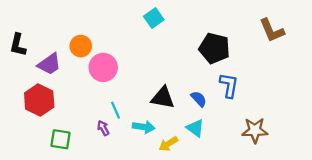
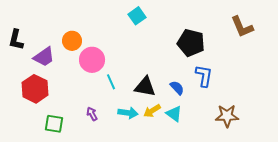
cyan line: (116, 110) -> (111, 82), moved
yellow arrow: (168, 144) -> (152, 111), moved

